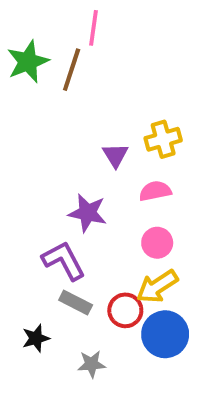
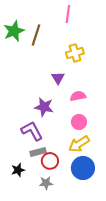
pink line: (94, 28) -> (68, 14), moved
yellow cross: (163, 139) -> (75, 53), moved
gray rectangle: (76, 302) -> (38, 152), turned -42
red circle: (125, 310) -> (50, 161), moved

